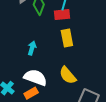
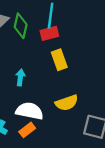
yellow semicircle: (68, 75) -> (67, 103), turned -60

